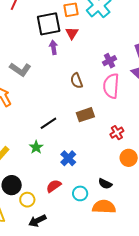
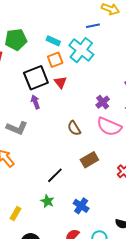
purple arrow: (53, 47) -> (35, 102), moved
pink semicircle: (111, 86) -> (109, 127), turned -60

